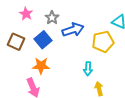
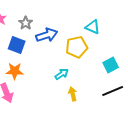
blue square: (43, 40) -> (17, 45), turned -30
cyan arrow: (88, 69) -> (62, 74), turned -128

